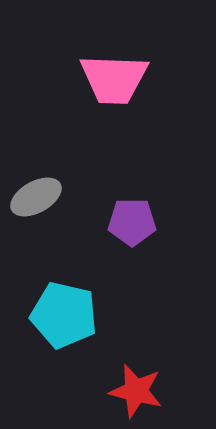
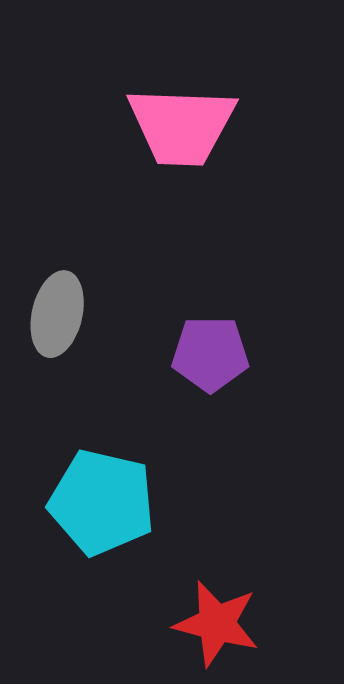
gray ellipse: (36, 197) -> (57, 314), turned -48

